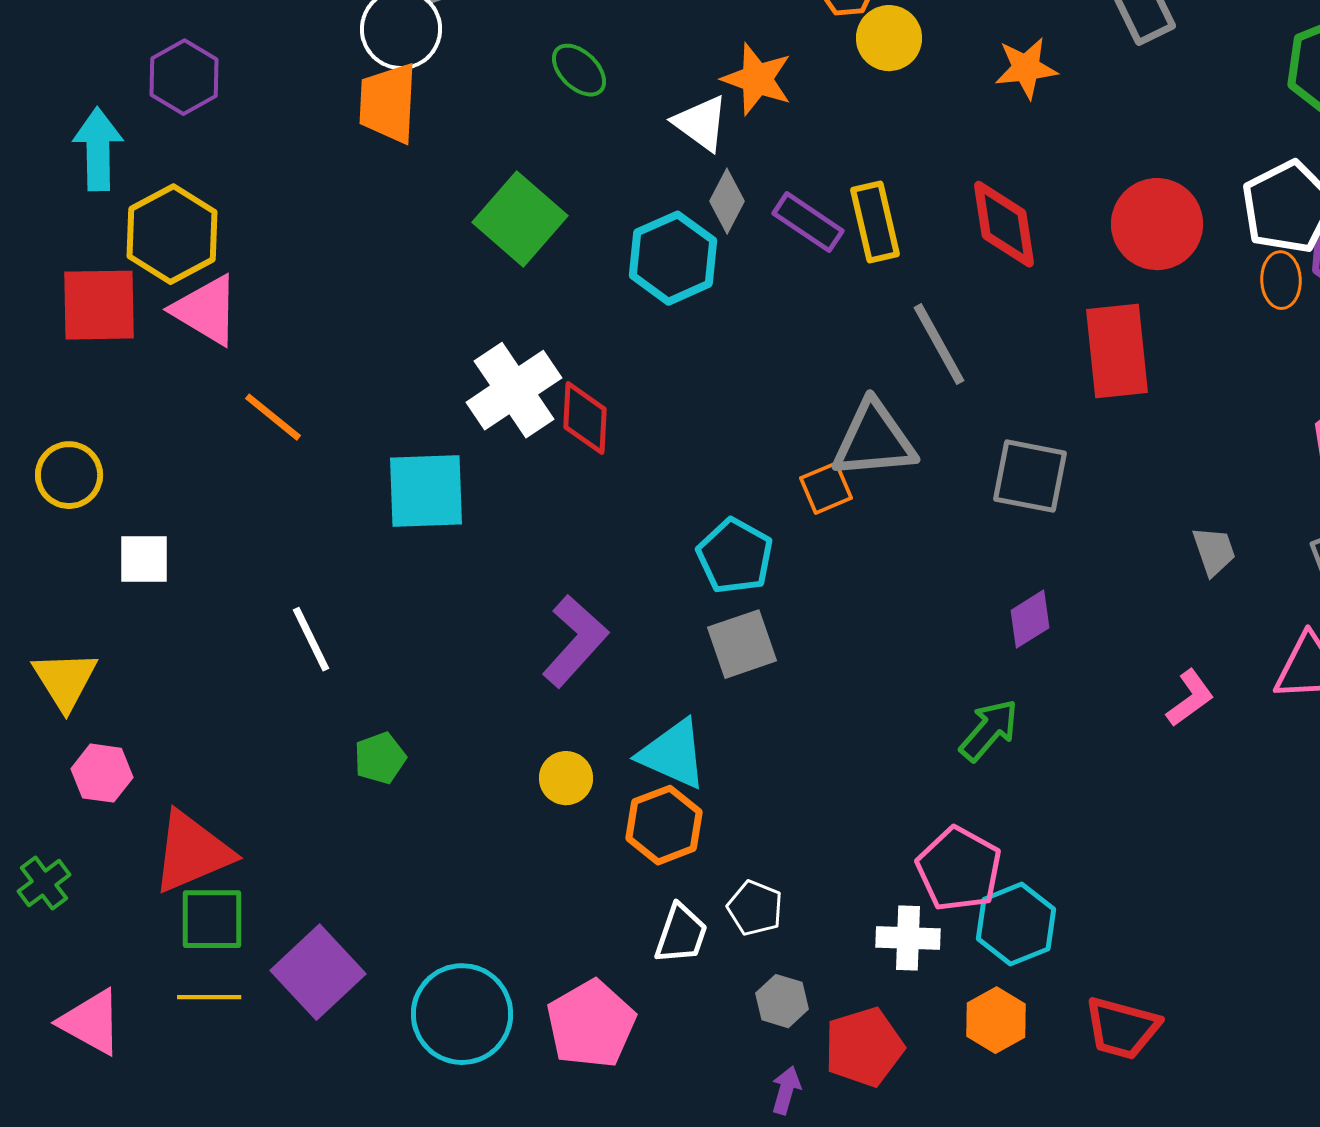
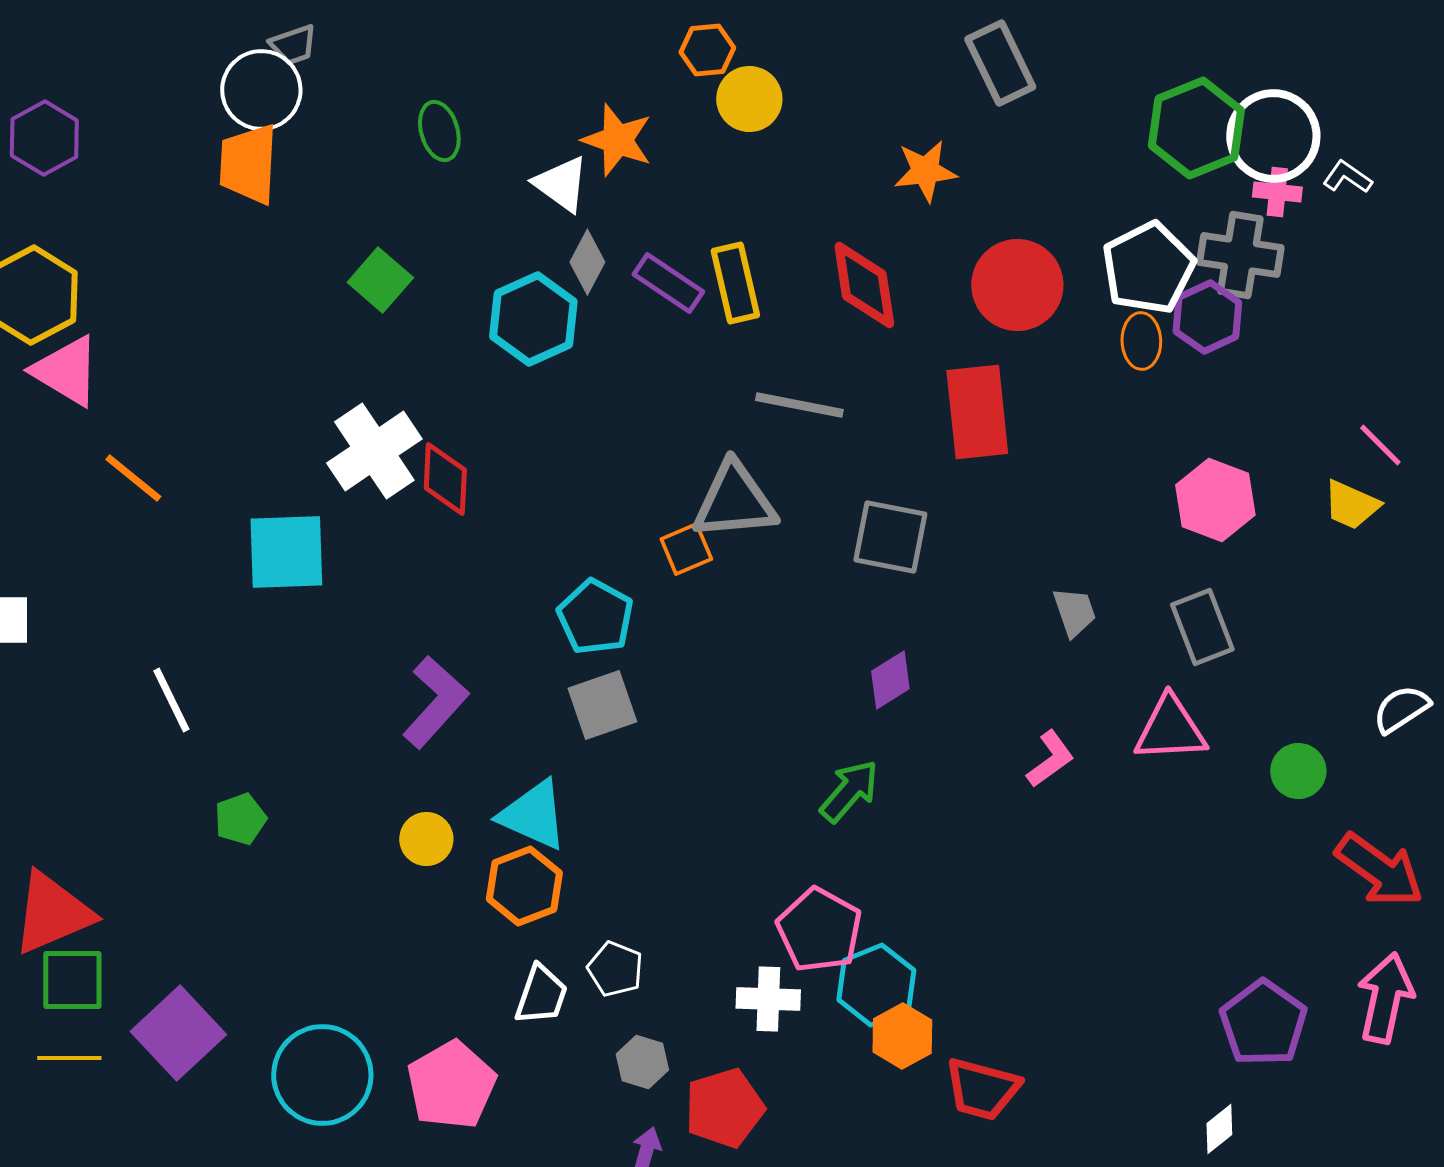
orange star: (1026, 68) -> (925, 171), moved
green ellipse: (579, 70) -> (439, 131), turned 30
green square: (520, 219) -> (380, 280), size x0.7
gray line: (939, 344) -> (799, 405), turned -50
orange hexagon: (996, 1020) -> (902, 1036), moved

